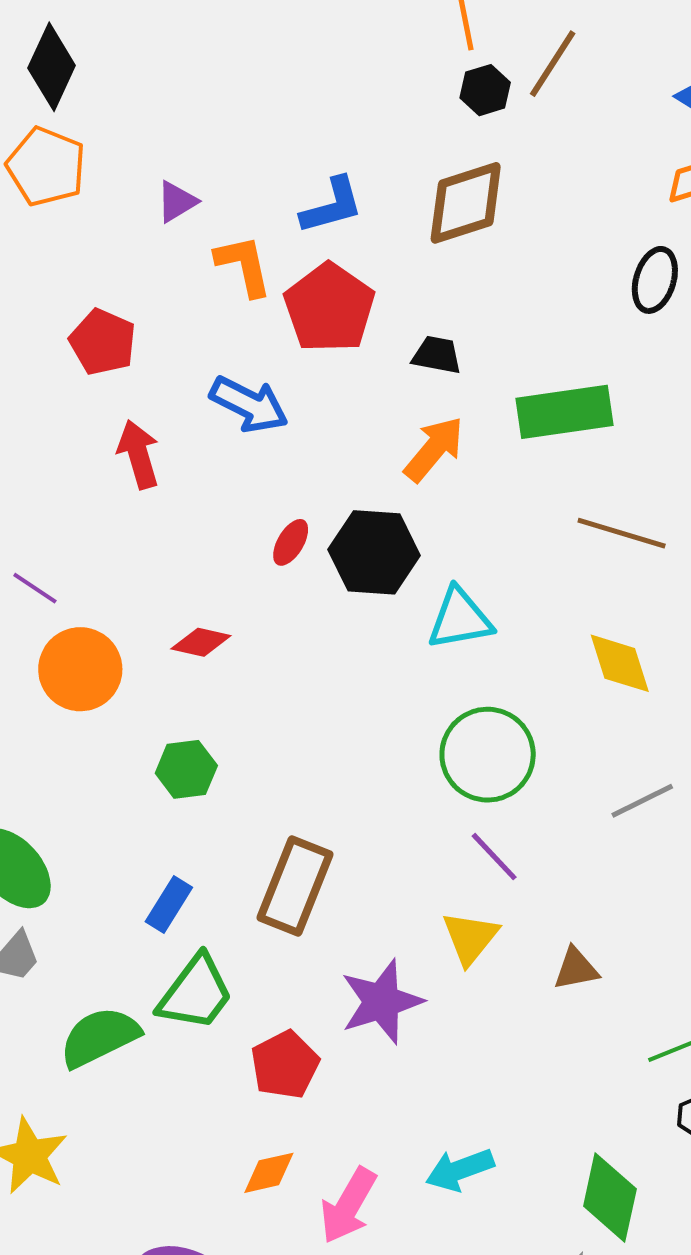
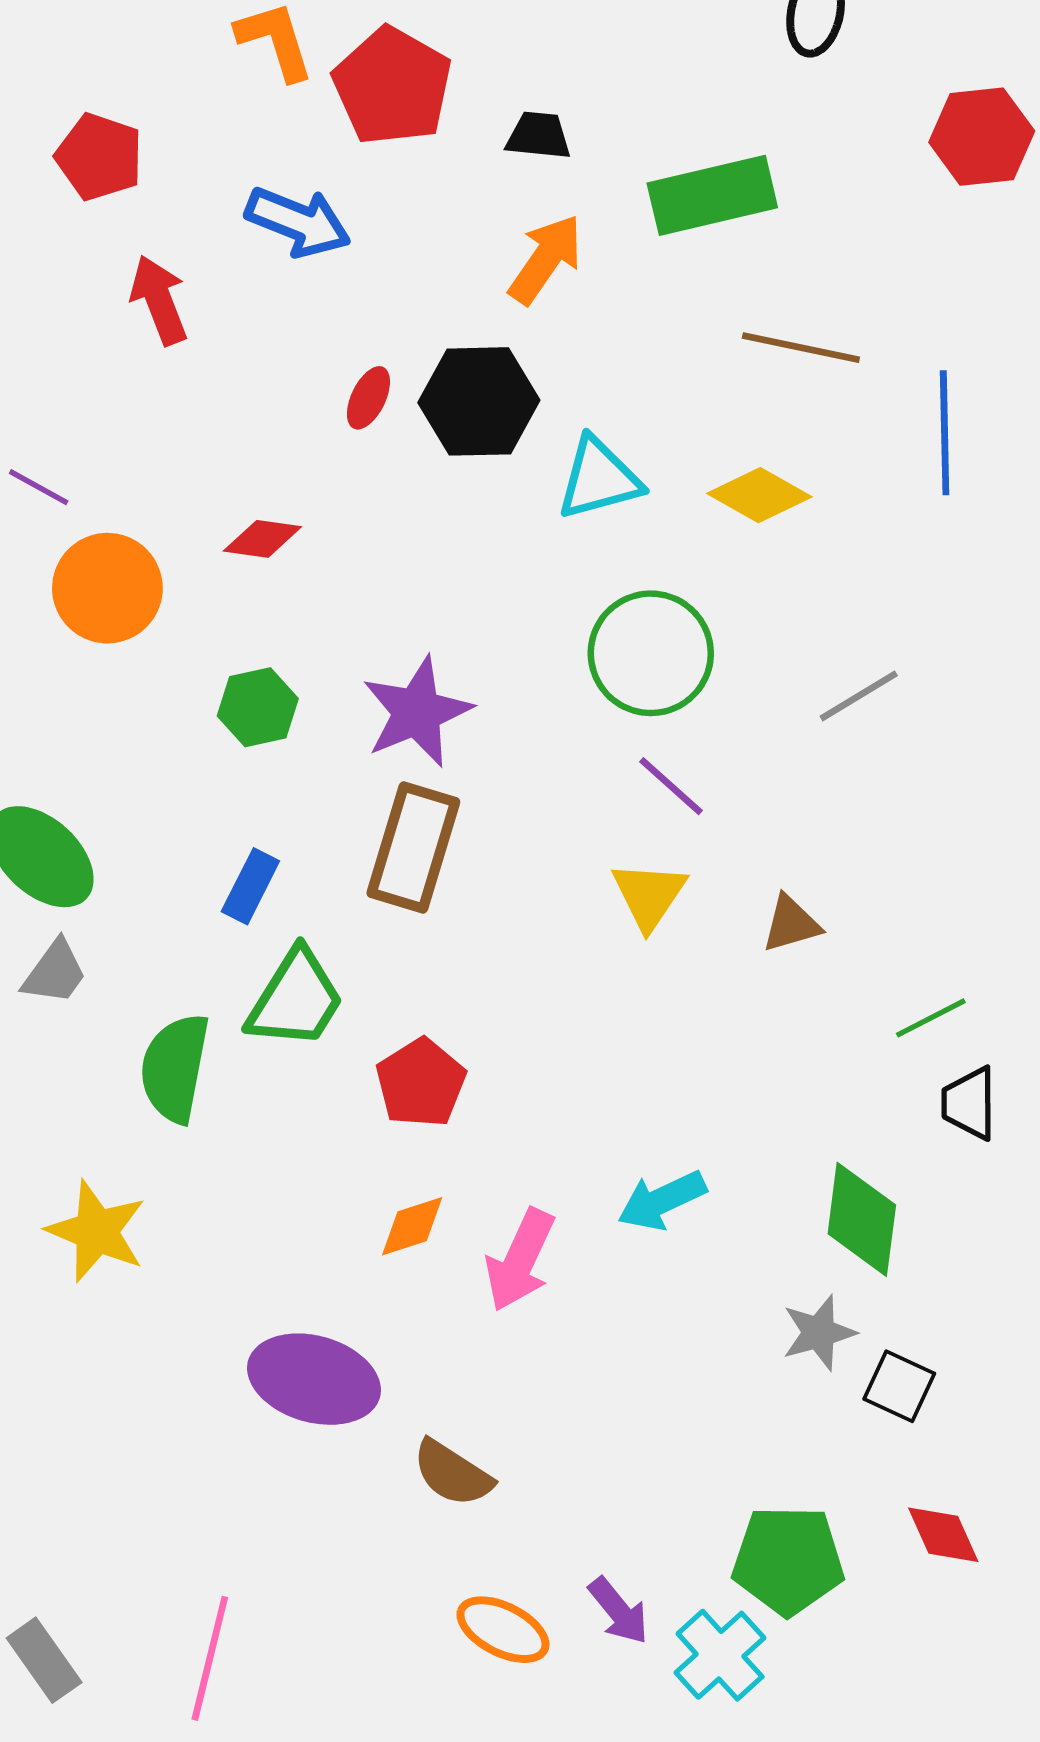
yellow diamond: (620, 663) -> (759, 495), moved, turned -38
purple star: (382, 1002) -> (417, 712), moved
green semicircle: (100, 1037) -> (175, 1068), turned -48

